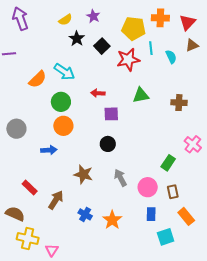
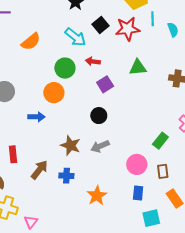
black square: (102, 46) -> (100, 25), moved
cyan arrow: (64, 72) -> (75, 37), moved
green circle: (61, 102) -> (65, 68), moved
purple square: (111, 114) -> (105, 84), turned -35
gray arrow: (120, 178) -> (100, 146), moved, turned -90
red rectangle: (30, 187) -> (13, 154), turned 35
blue cross: (85, 214) -> (66, 176), moved, turned -32

